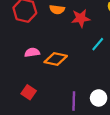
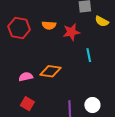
cyan line: (98, 44) -> (89, 55), turned -48
pink semicircle: (32, 52) -> (26, 77), moved

